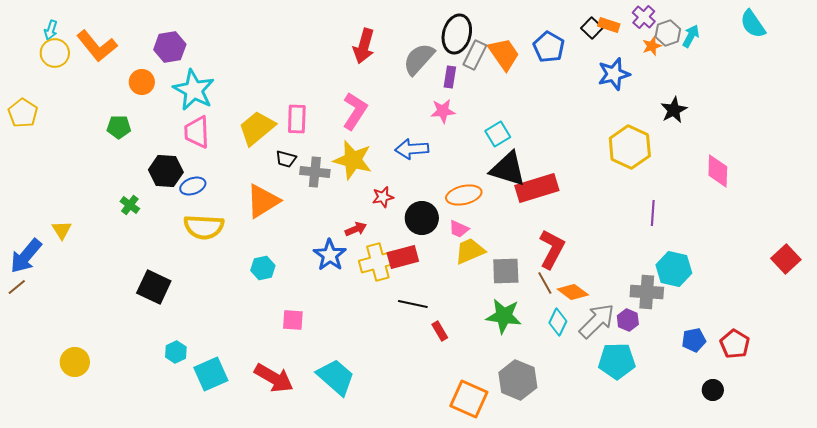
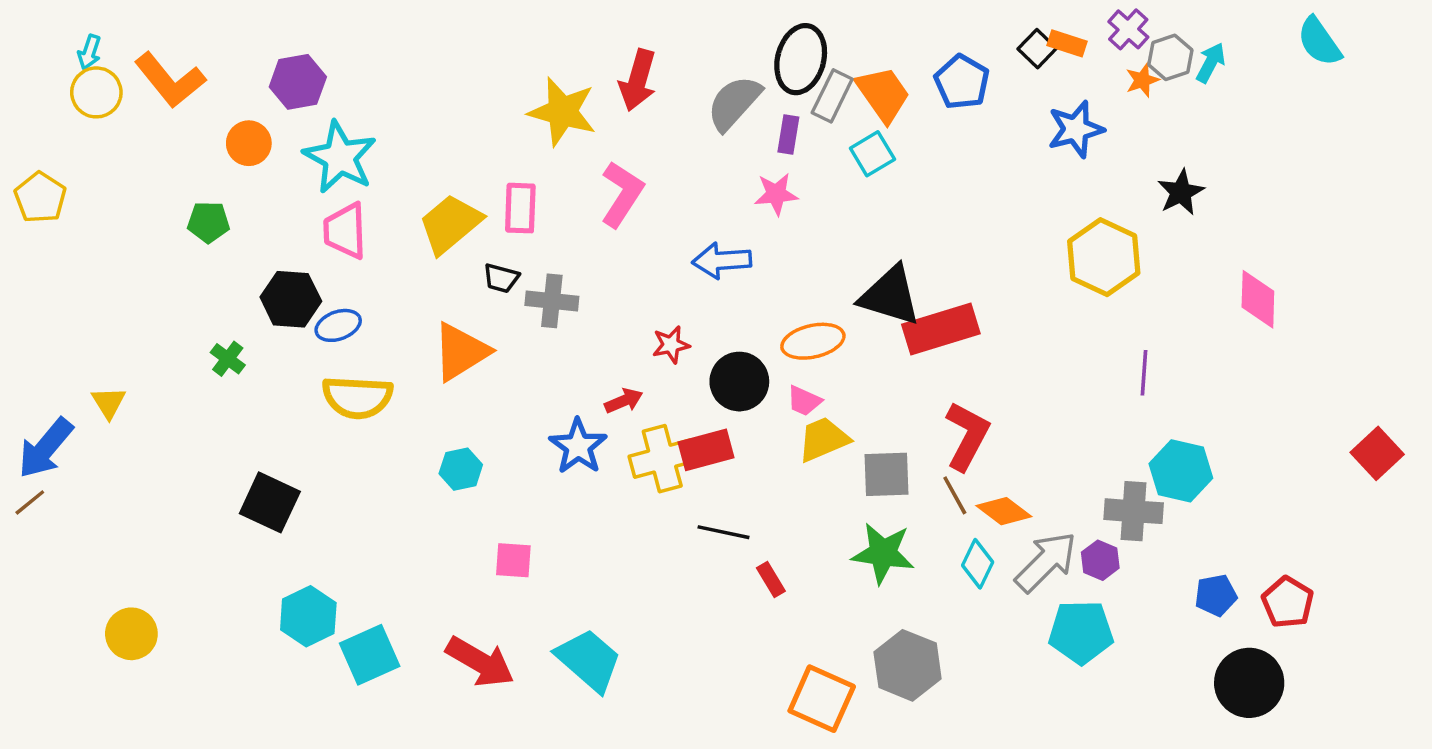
cyan square: (498, 134) -> (872, 154), moved
yellow star: (353, 160) -> (562, 112), moved
cyan hexagon: (176, 352) -> (308, 616), size x1.5
black circle: (713, 390) -> (1249, 683), size x1.8

